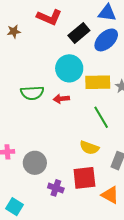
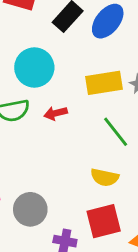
cyan circle: (69, 68) -> (34, 67), moved

